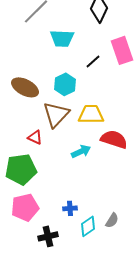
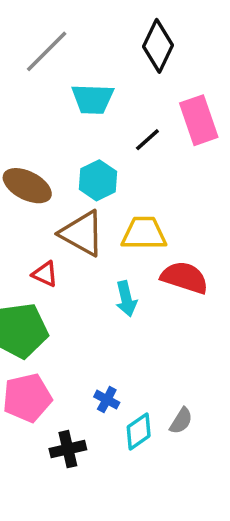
brown triangle: (56, 114) -> (82, 233), turned -44
cyan arrow: (81, 151) -> (126, 299), turned 102
blue cross: (70, 208) -> (107, 400), turned 32

